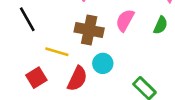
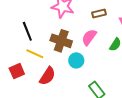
black line: (27, 19) -> (27, 31), moved
cyan circle: (103, 63) -> (76, 60), moved

